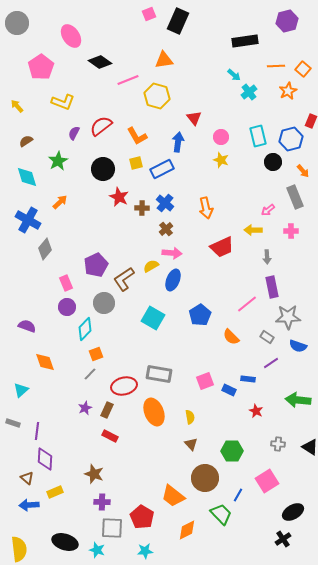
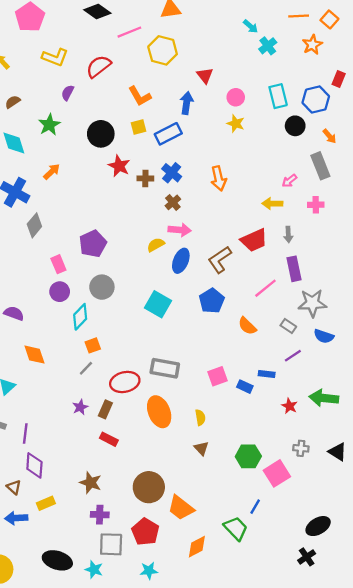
red semicircle: (101, 126) -> (99, 66), moved
red trapezoid: (222, 247) -> (254, 240), moved
brown L-shape: (124, 279) -> (220, 260), moved
red star: (256, 411) -> (289, 406), moved
brown circle: (205, 478) -> (149, 487), moved
pink square: (267, 481) -> (277, 473), moved

